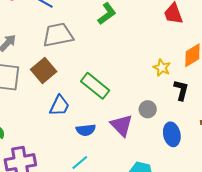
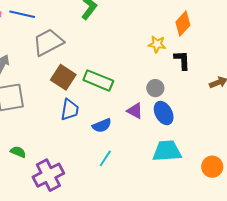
brown square: (44, 70) -> (63, 77), moved
purple triangle: (122, 125) -> (135, 111), size x0.7
blue ellipse: (172, 134) -> (164, 113), moved

